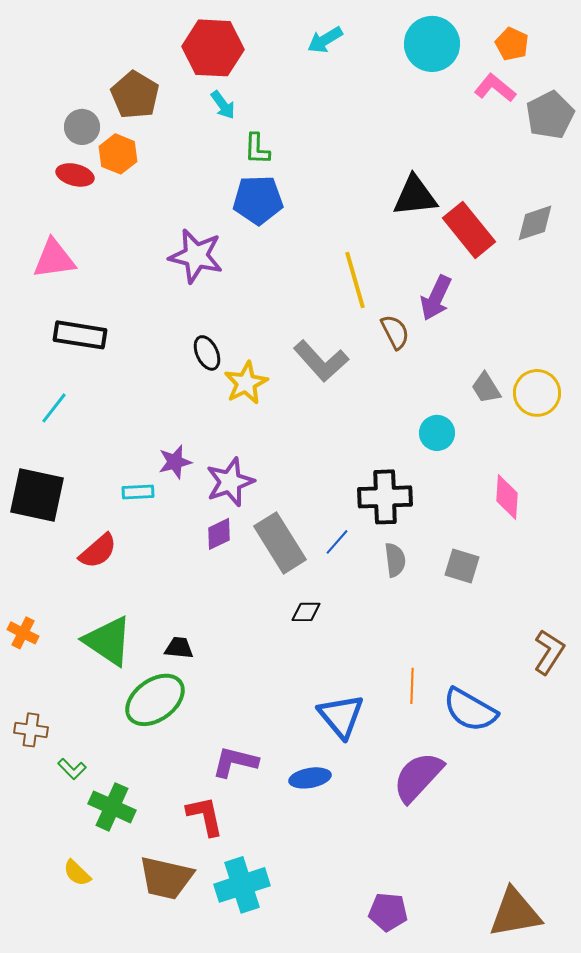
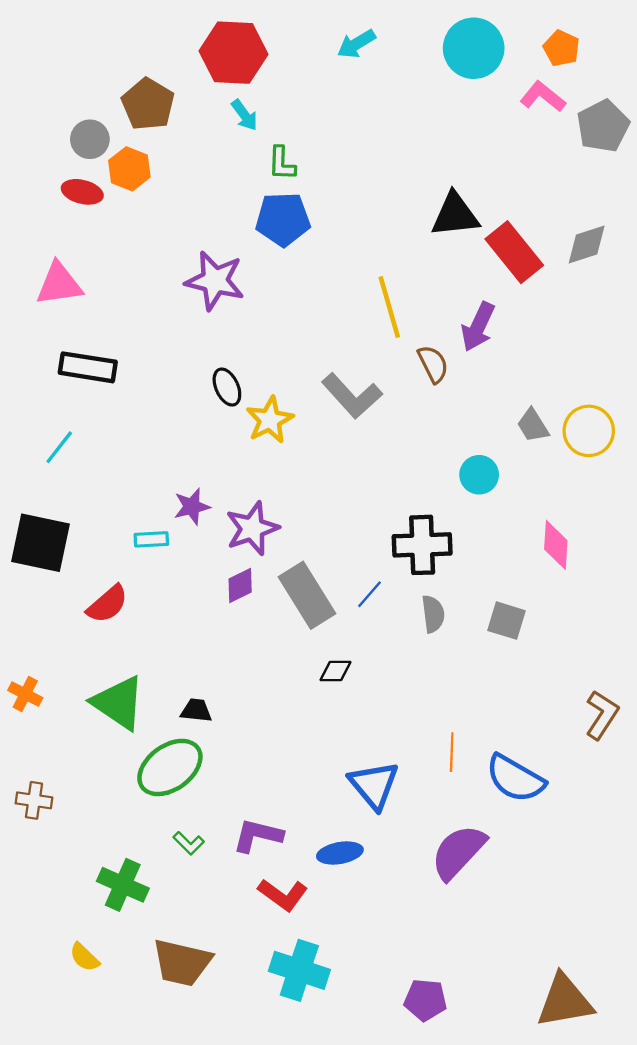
green L-shape: (72, 769) -> (189, 843), moved
red L-shape: (205, 816) -> (283, 895), moved, turned 138
cyan cross: (242, 885) -> (299, 970), moved, turned 36

